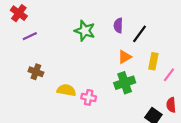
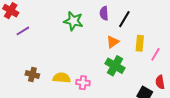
brown cross: (36, 72) -> (32, 75), moved
green cross: (125, 83) -> (115, 66), turned -36

